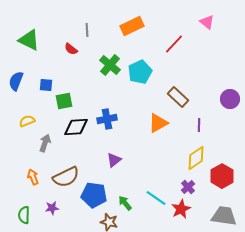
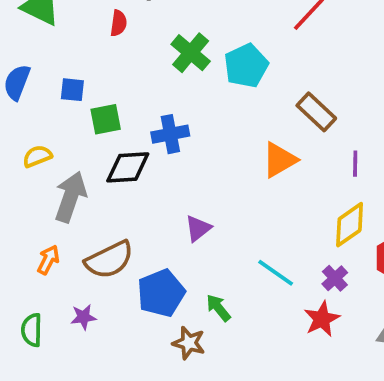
red semicircle: (71, 49) -> (119, 23), turned -120
blue cross: (107, 119) -> (170, 134), moved
gray arrow: (45, 143) -> (70, 197), size x1.5
orange arrow: (33, 177) -> (48, 260), turned 49
blue pentagon: (94, 195) -> (161, 293), turned -30
cyan line: (156, 198) -> (276, 273), moved

